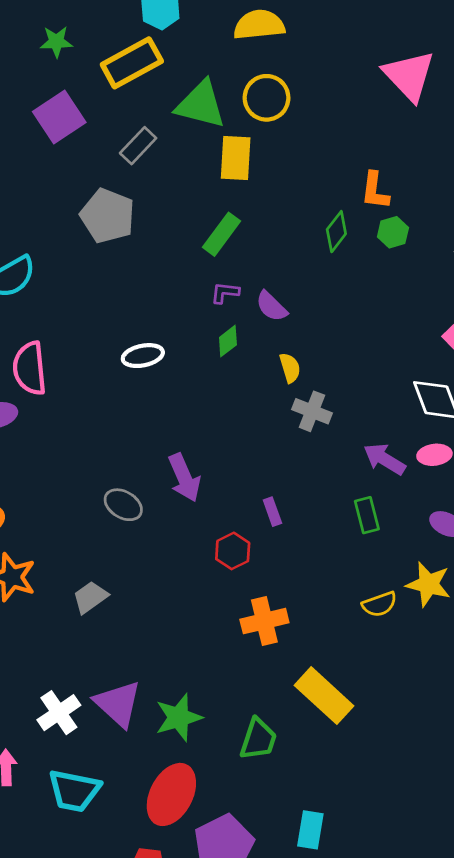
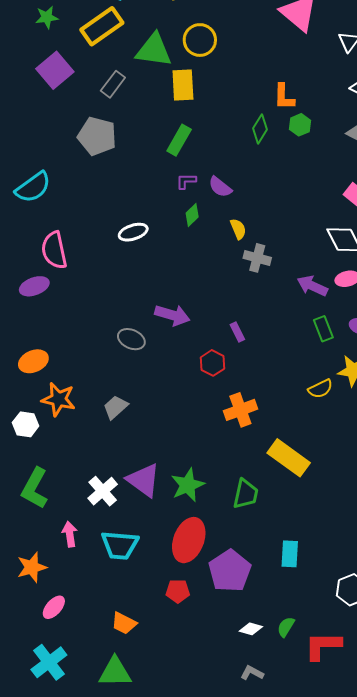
purple arrow: (184, 478) -> (172, 315), turned -44
green rectangle: (367, 515) -> (323, 329), moved

